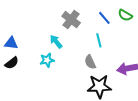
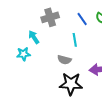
gray cross: (71, 20) -> (50, 17), turned 30
gray semicircle: (90, 62) -> (64, 60), turned -56

